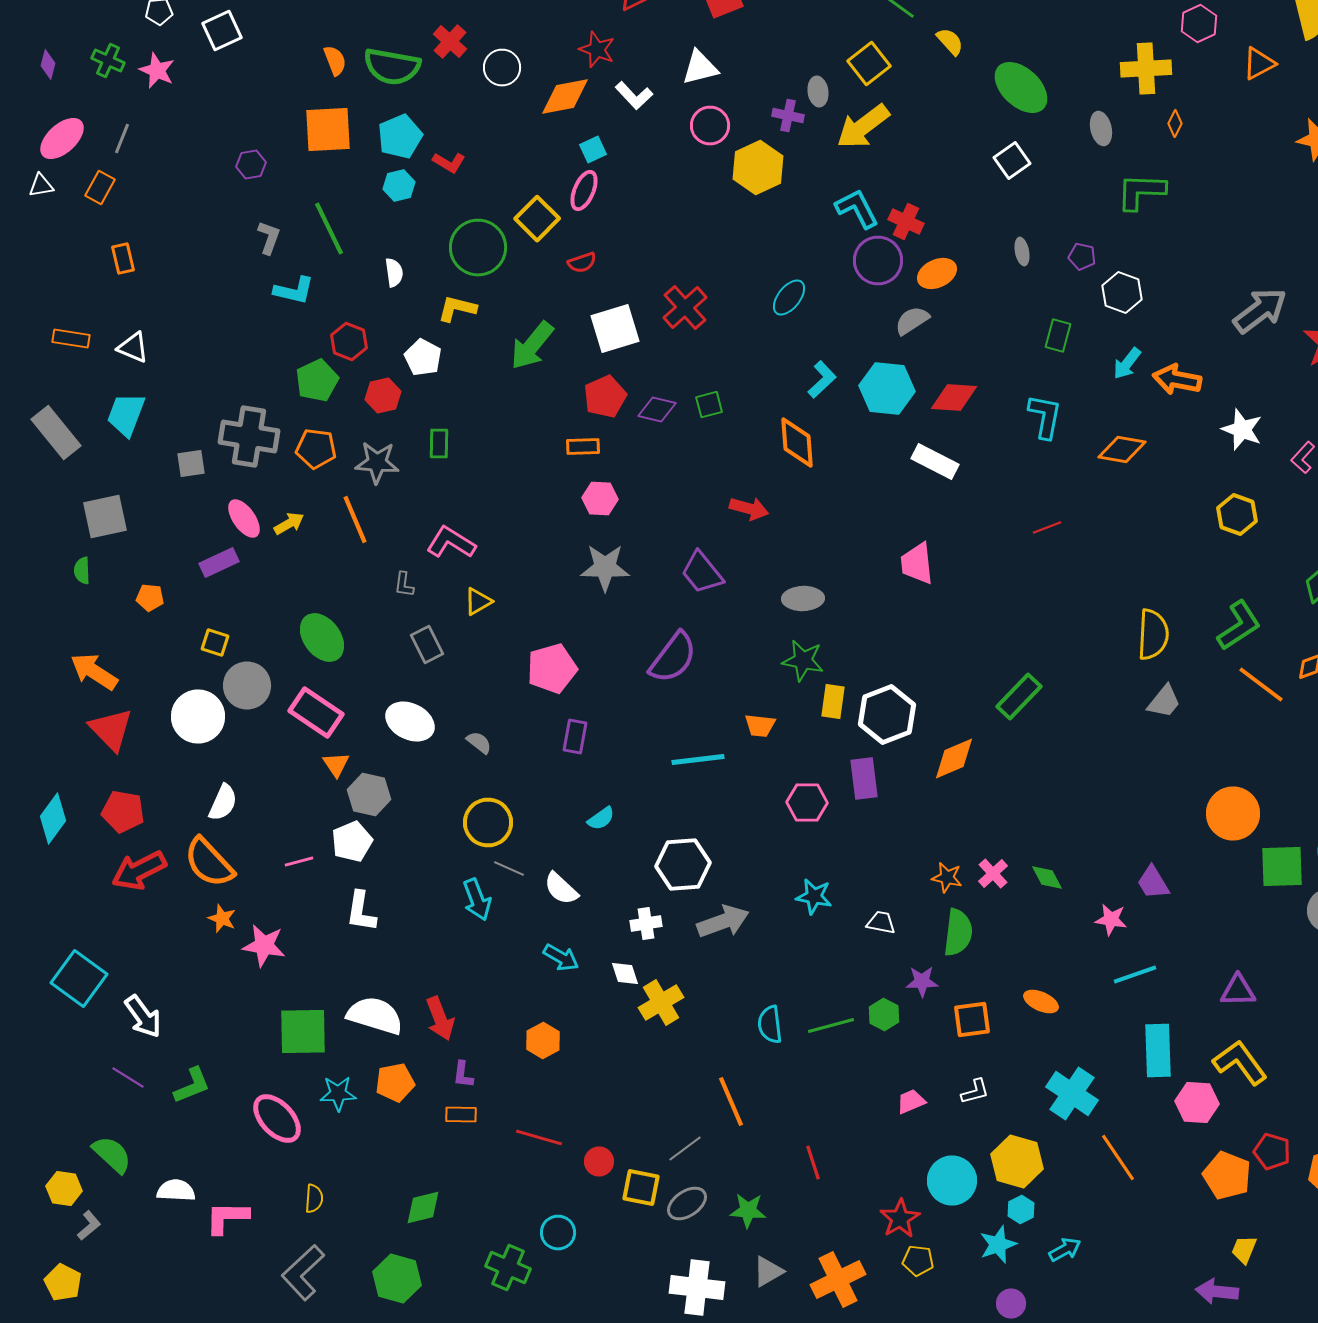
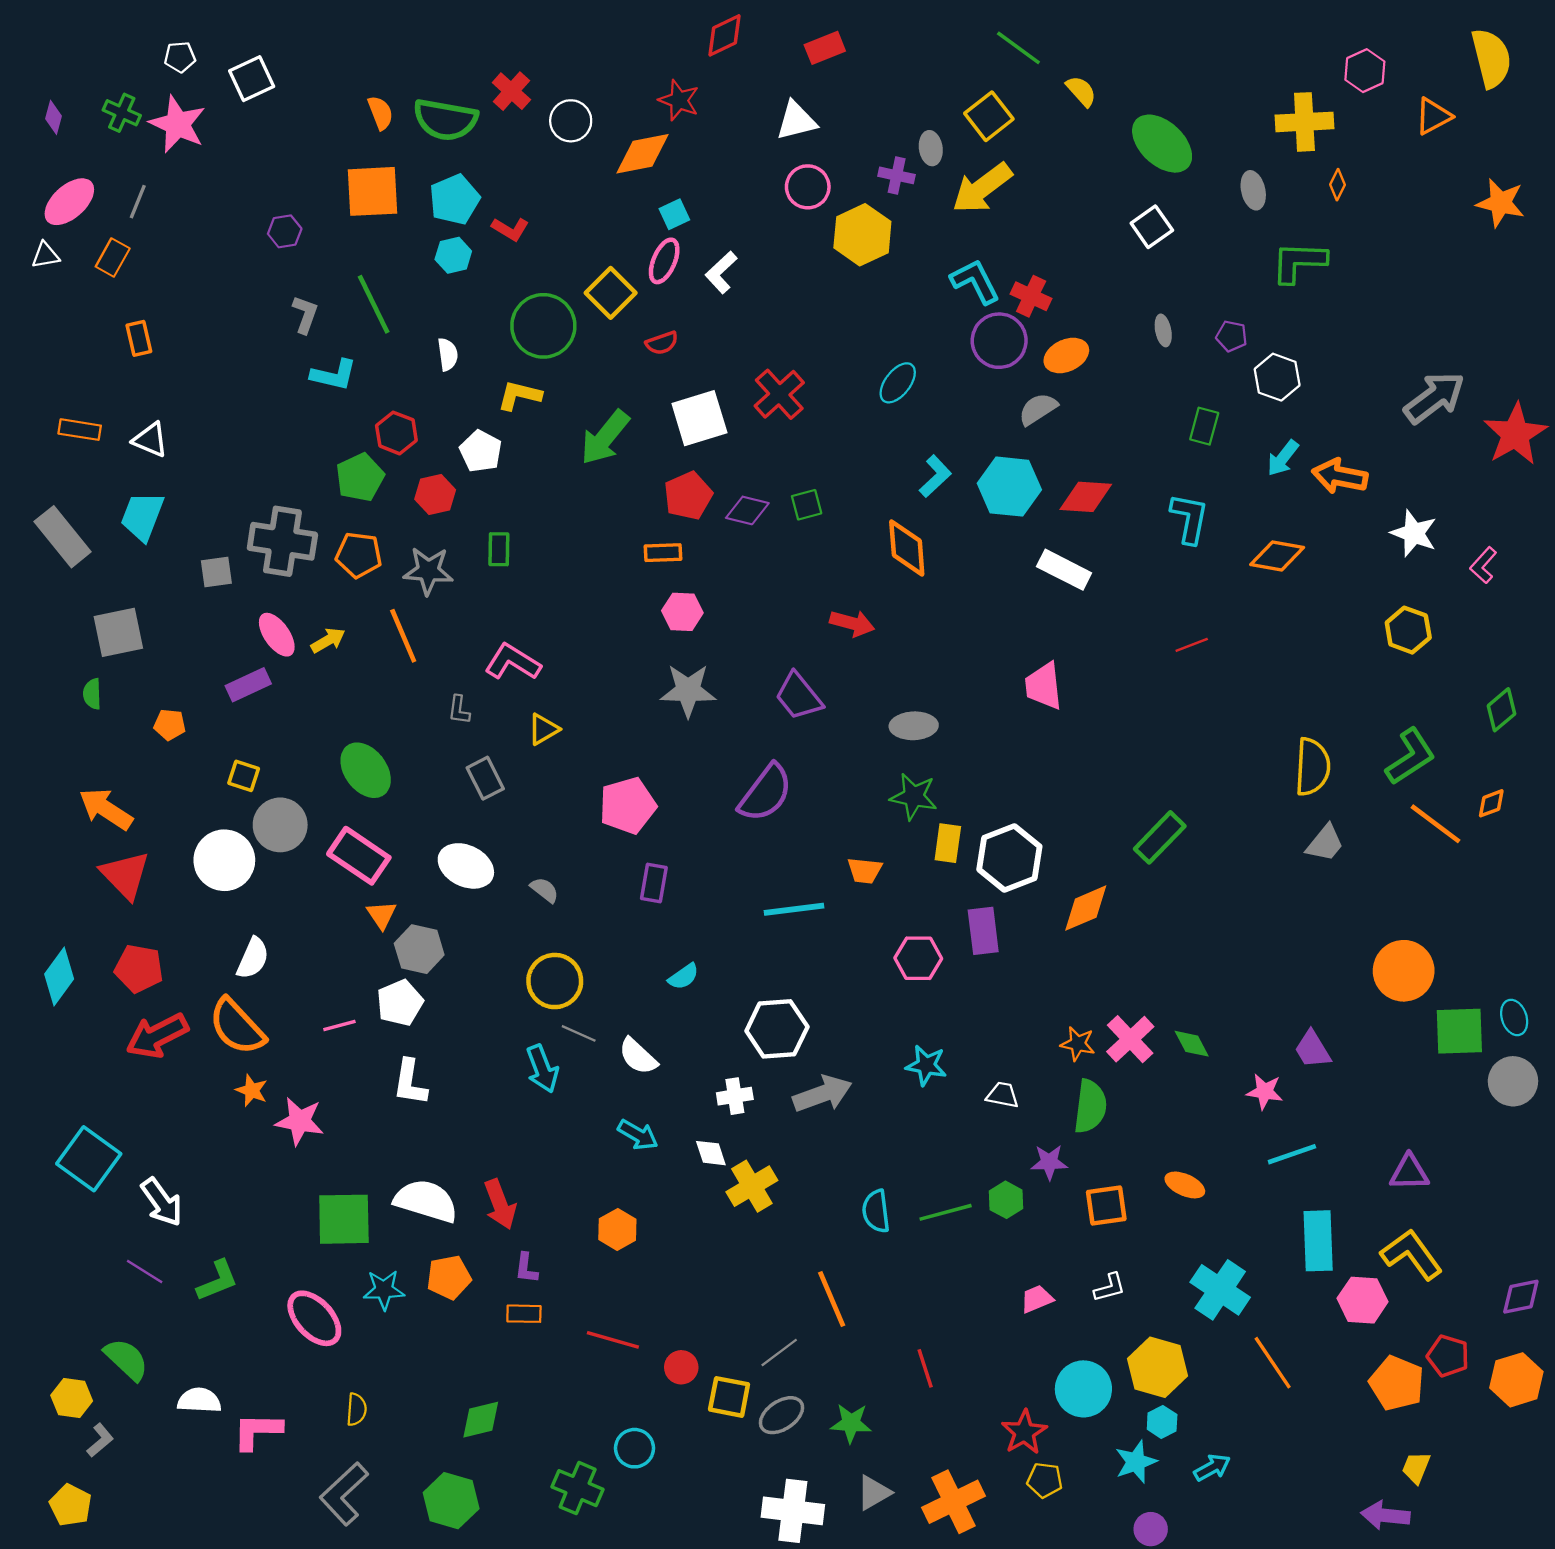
pink star: (157, 70) -> (178, 124), size x1.4
white L-shape: (634, 96) -> (721, 272), moved, turned 90
pink cross: (993, 874) -> (1130, 1039), size x1.4

